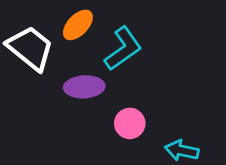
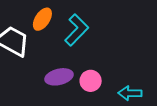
purple ellipse: (84, 87) -> (59, 77), moved

